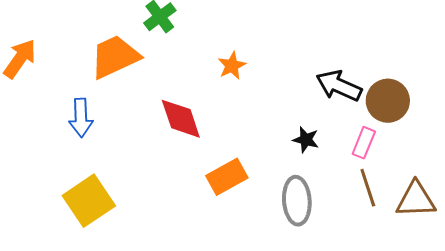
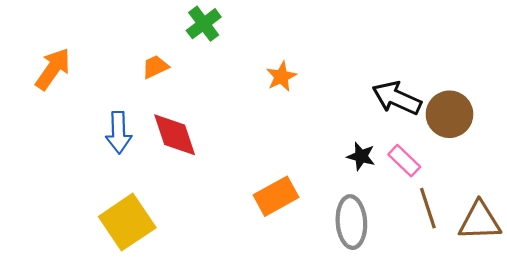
orange trapezoid: (115, 57) -> (155, 67), size x0.5
red diamond: (181, 119) -> (175, 135), moved
pink rectangle: (364, 143) -> (404, 161), moved, turned -68

